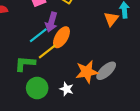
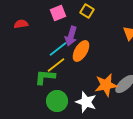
yellow line: (47, 51) -> (56, 65), moved
white star: (67, 89) -> (86, 102), size x1.5

